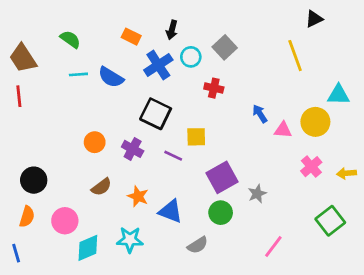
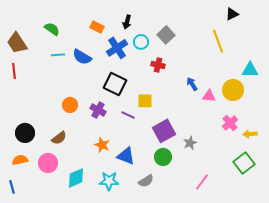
yellow arrow: (347, 173) -> (250, 134), moved
brown semicircle: (101, 187) -> (59, 138), moved
orange semicircle: (27, 217) -> (20, 160), turned -119
cyan star: (130, 240) -> (109, 181), moved
cyan diamond: (88, 248) -> (76, 178), moved

